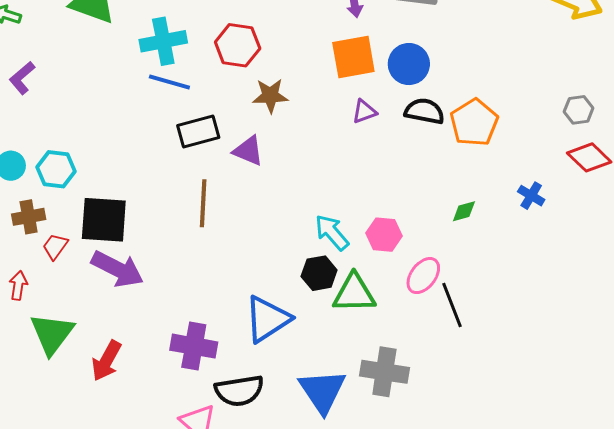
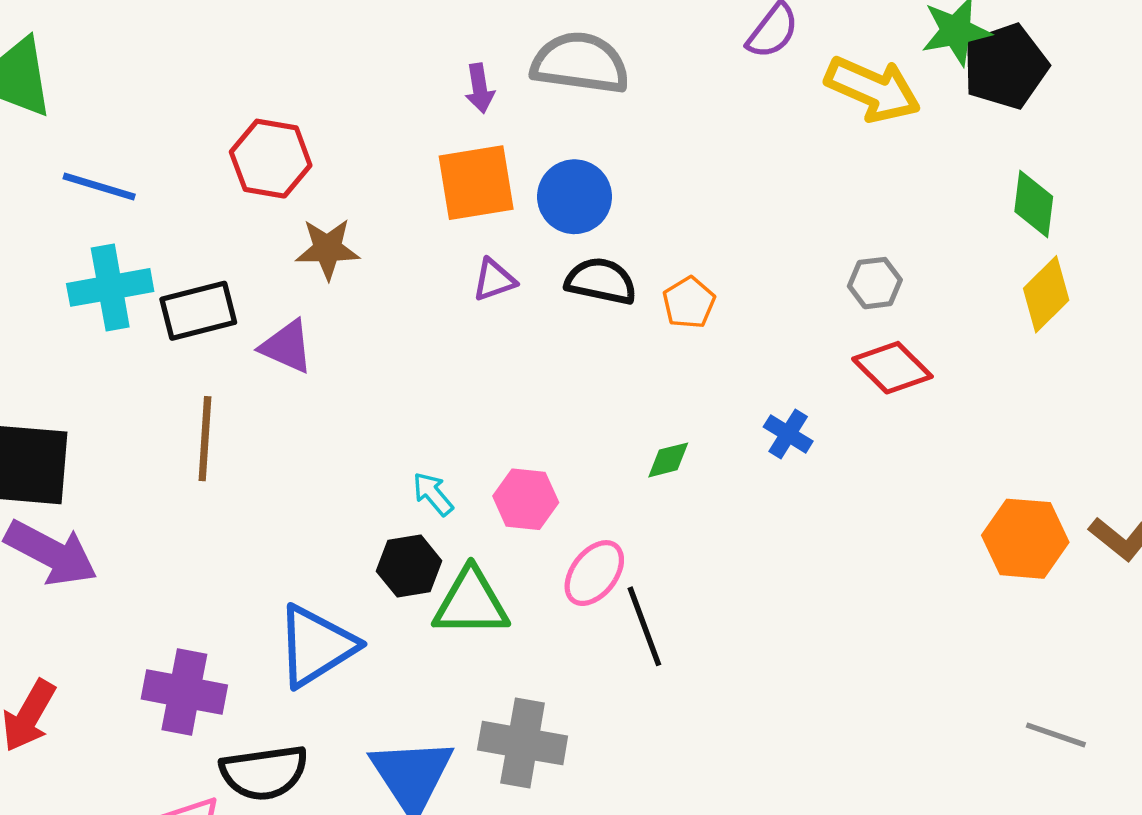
cyan cross: (163, 41) -> (110, 287), moved
blue line: (169, 82) -> (99, 187), moved
orange pentagon: (474, 123) -> (689, 303), size x0.6
cyan arrow: (332, 232) -> (433, 494), size x0.7

